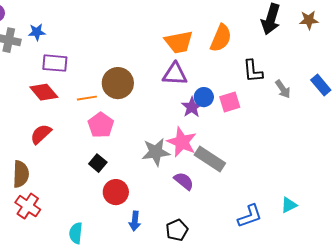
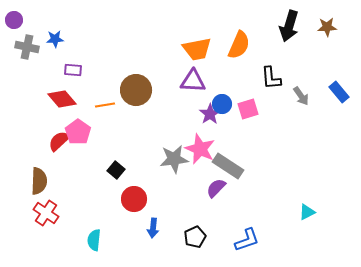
purple rectangle: (55, 63) -> (73, 70), size x0.7
pink pentagon: (101, 125) -> (78, 132), moved
purple semicircle: (184, 181) -> (216, 188), moved, turned -85
blue L-shape: (250, 216) -> (247, 240), moved

